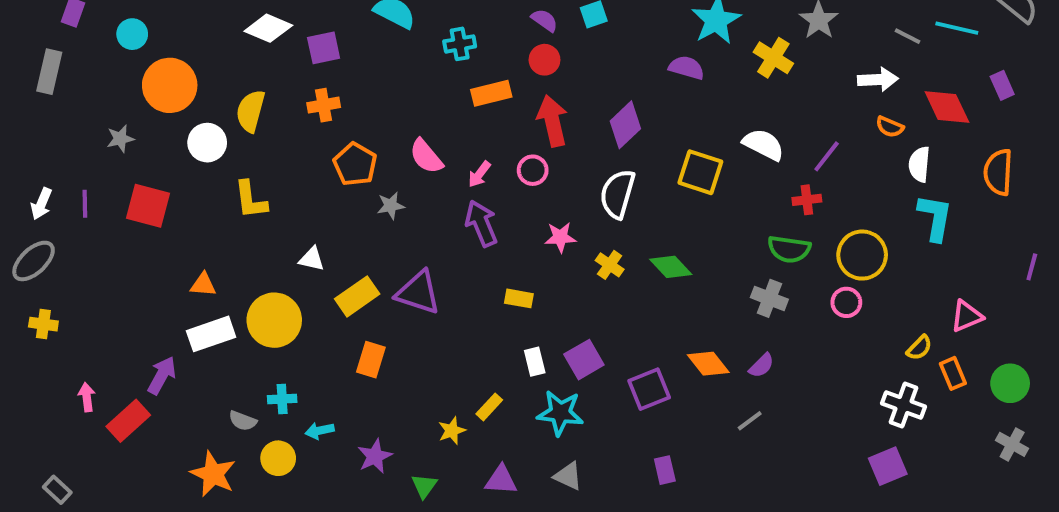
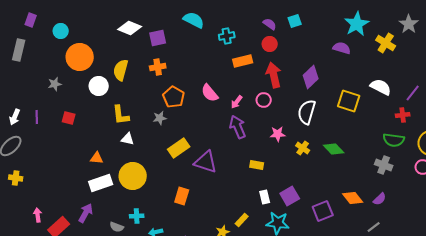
red square: (148, 206) -> (69, 118), size x0.6
gray star: (391, 206) -> (160, 118), moved
white triangle: (312, 259) -> (128, 139), moved
yellow rectangle: (357, 296) -> (179, 148), moved
purple arrow: (162, 375) -> (86, 213), moved

